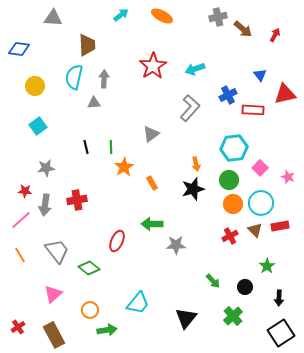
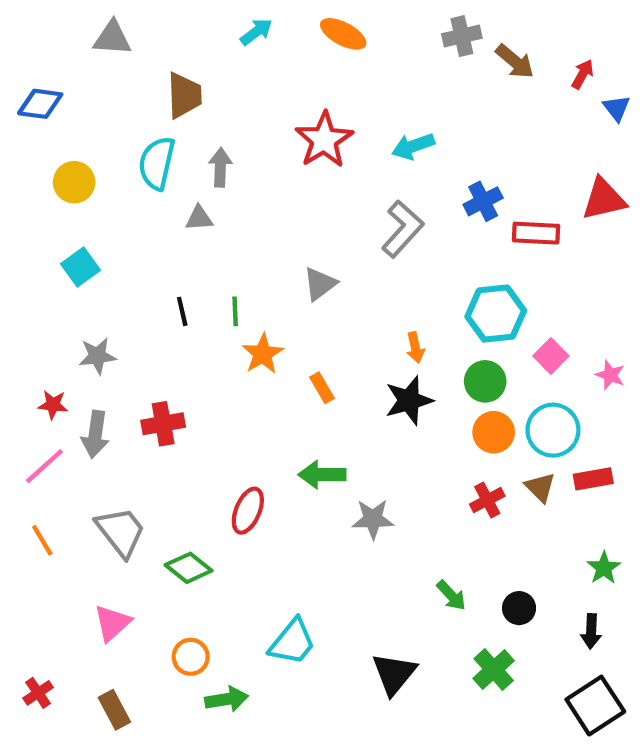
blue triangle: (260, 75) -> (617, 108), moved
green star: (267, 266) -> (604, 568), moved
brown rectangle: (54, 335) -> (114, 710), size x0.7

